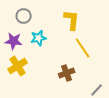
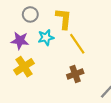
yellow L-shape: (72, 20) -> (64, 19), moved
yellow line: (83, 48) -> (77, 44), moved

